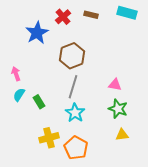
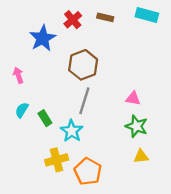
pink arrow: (16, 74) -> (18, 75), moved
cyan star: (75, 113) -> (72, 131), moved

